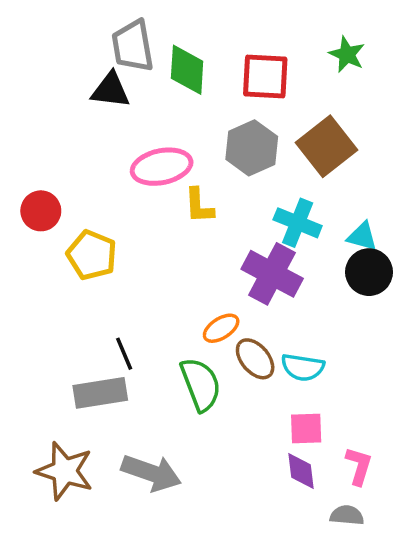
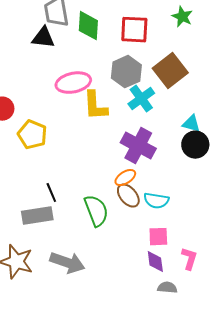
yellow L-shape: (199, 206) -> (95, 106), size x1.4
cyan cross: (298, 223) -> (141, 99), moved, turned 32
orange ellipse: (221, 328) -> (125, 178), moved
gray semicircle: (347, 515) -> (167, 288), moved

